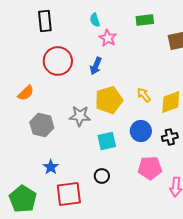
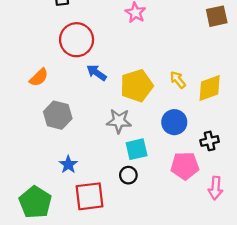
blue arrow: (96, 66) -> (97, 73), moved, turned 102
gray star: (80, 116) -> (119, 121), moved
black cross: (170, 137) -> (210, 141), moved
cyan square: (107, 141) -> (137, 149), moved

